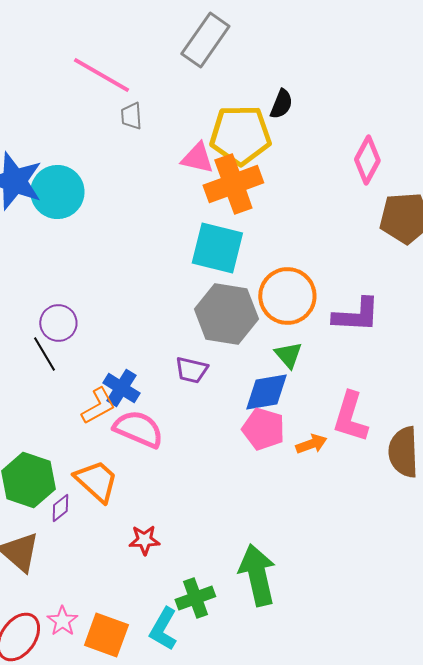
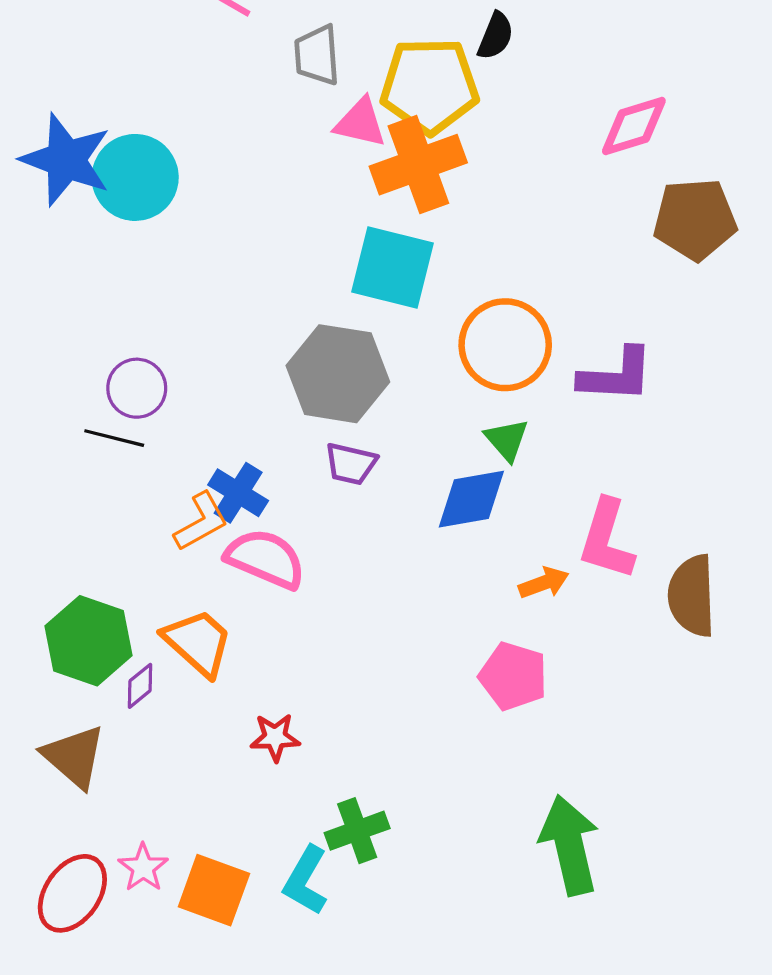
gray trapezoid: (131, 116) -> (317, 55), moved, size x1.4
pink diamond: (367, 160) -> (634, 126), turned 45
gray hexagon: (226, 314) -> (338, 374), moved
black line: (44, 354) -> (114, 438), turned -45
pink pentagon: (263, 429) -> (513, 676), moved
green arrow: (257, 575) -> (570, 845), moved

